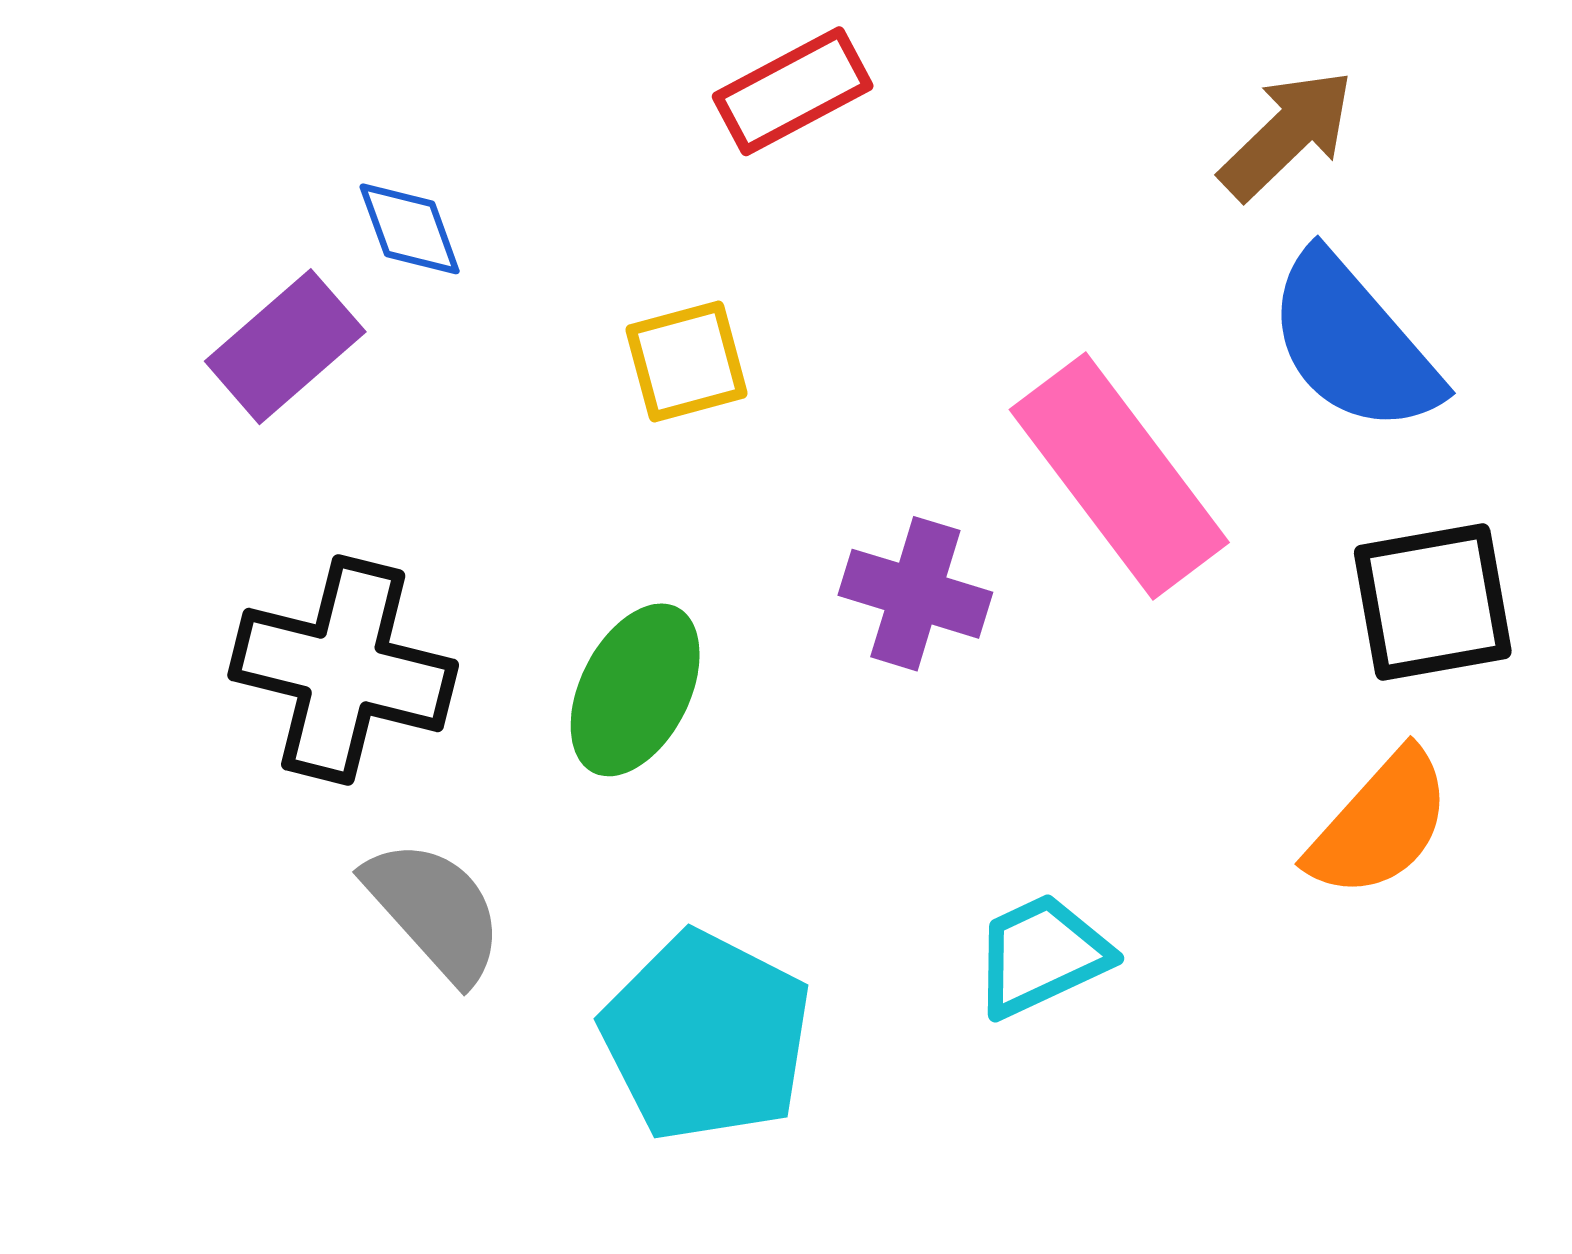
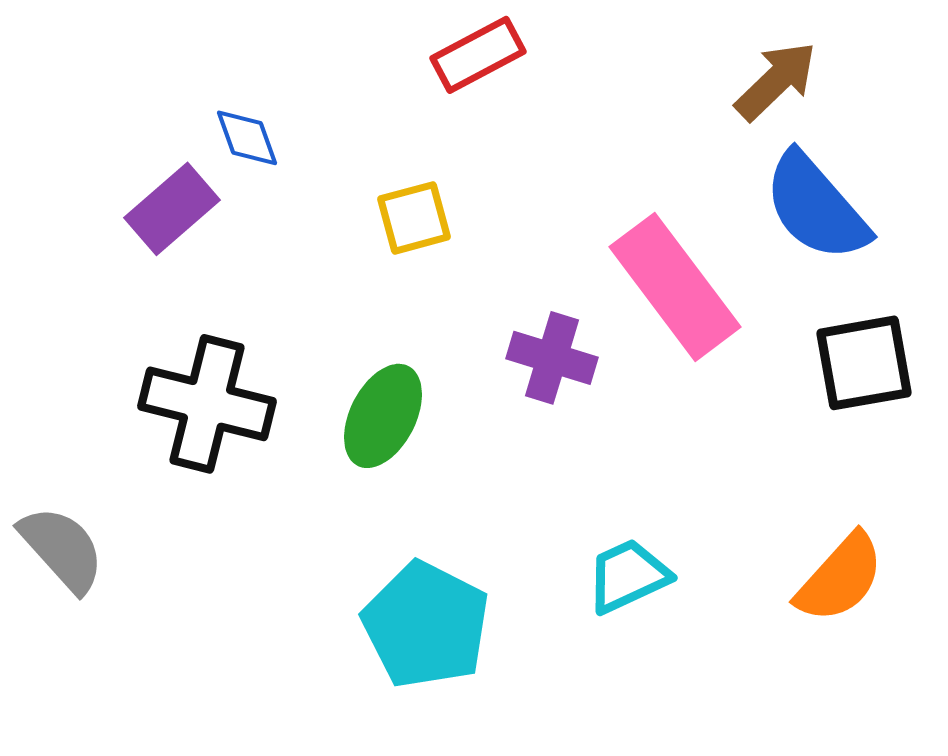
orange semicircle: (1380, 824) -> (840, 578), moved
gray semicircle: (434, 910) -> (62, 549), moved

